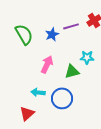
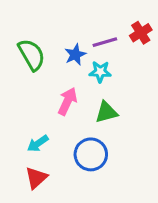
cyan star: (87, 57) -> (100, 72), moved
cyan arrow: (38, 92) -> (38, 143), moved, turned -40

